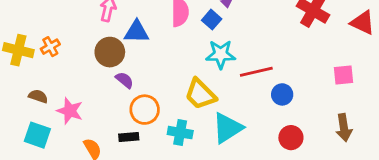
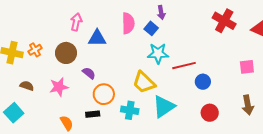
brown circle: (110, 52) -> (66, 53), moved
pink star: (70, 111) -> (59, 87), moved, turned -30
cyan square: (37, 135) -> (14, 113), moved, turned 30

